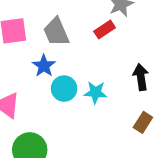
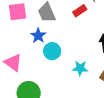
cyan star: (95, 92) -> (80, 68), moved

